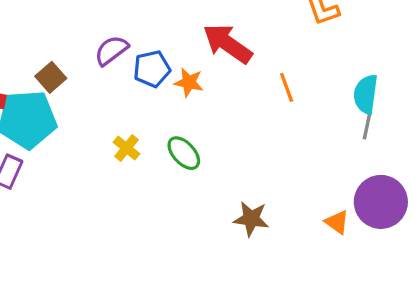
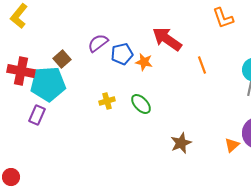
yellow cross: (127, 148) -> (107, 101), turned 35
brown star: (251, 219) -> (181, 143), turned -30
orange triangle: (337, 222) -> (232, 145), turned 42

